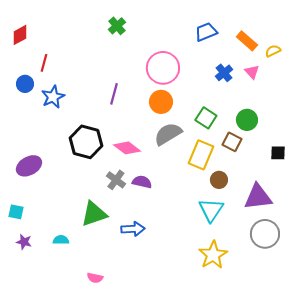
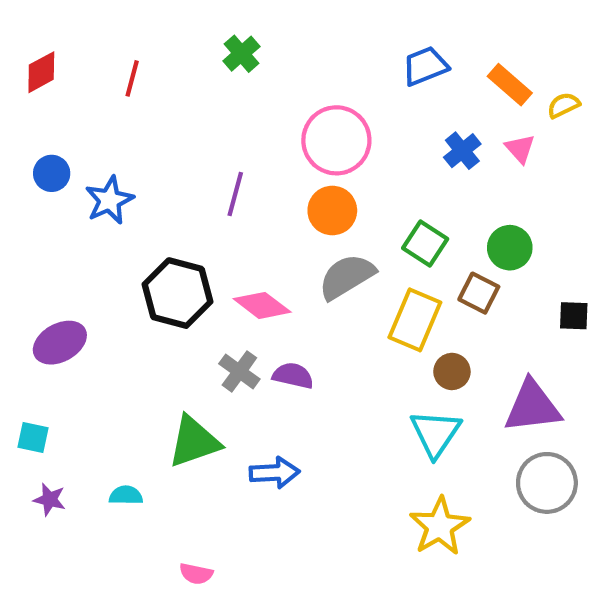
red line: (44, 63) -> (132, 78), moved

